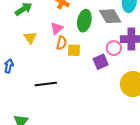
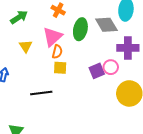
pink triangle: (57, 28) -> (52, 37), size x1.5
pink circle: (114, 48) -> (111, 67), moved
yellow square: (74, 50) -> (60, 68), moved

